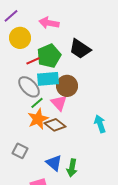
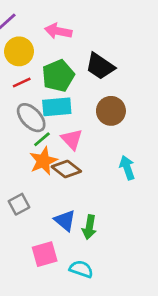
red line: (33, 61) -> (22, 82), moved
brown circle: (67, 86) -> (111, 111), moved
gray square: (20, 151) -> (19, 204), turned 35

